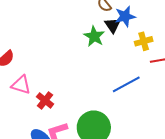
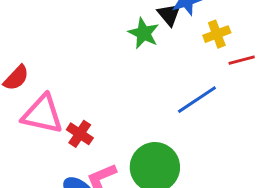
pink triangle: (21, 85) -> (43, 114), size x1.4

